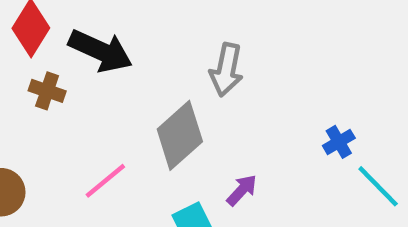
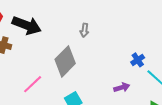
gray arrow: (226, 70) -> (84, 30), size x0.6
purple arrow: (242, 190) -> (122, 87), moved, turned 35

